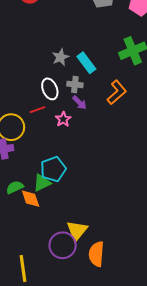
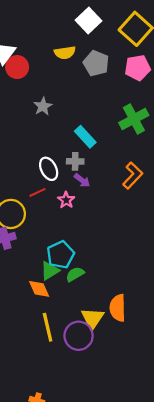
gray star: (60, 57) -> (43, 106), moved
orange L-shape: (117, 92) -> (133, 176), moved
green semicircle: (15, 187) -> (75, 274), moved
orange semicircle: (96, 254) -> (118, 308), moved
yellow line: (23, 268) -> (48, 327), moved

